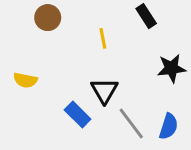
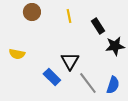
black rectangle: (146, 16) -> (98, 26), moved
yellow line: (103, 38) -> (69, 16), moved

